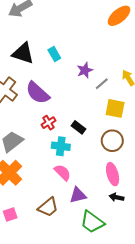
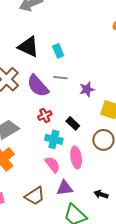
purple star: (85, 70) -> (87, 89), moved
gray line: (102, 84) -> (61, 78), moved, turned 40
pink ellipse: (113, 174) -> (76, 157), moved

